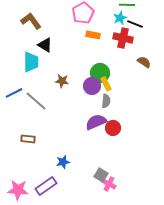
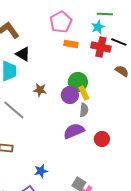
black line: (135, 24) -> (119, 42), moved
red circle: (113, 128) -> (102, 139), moved

